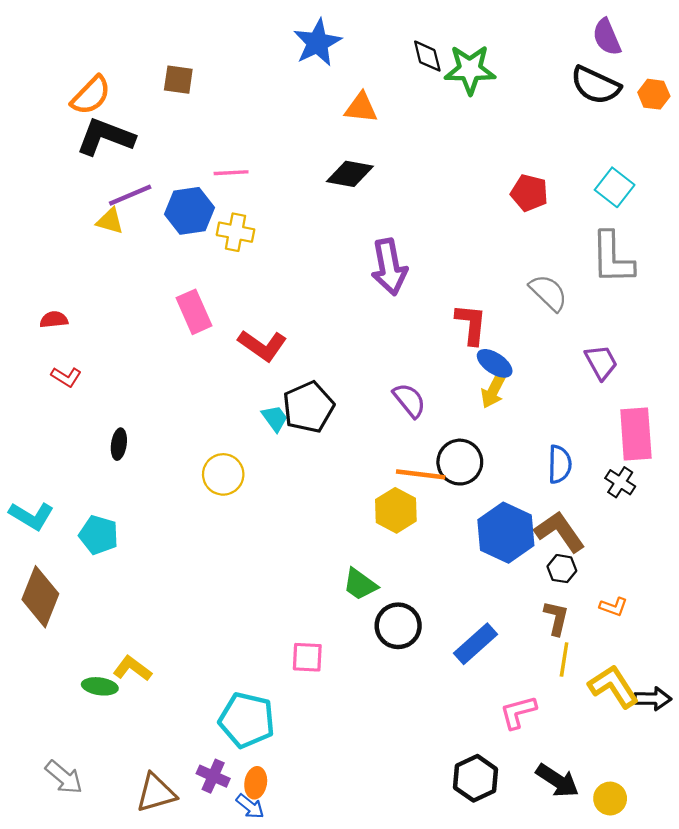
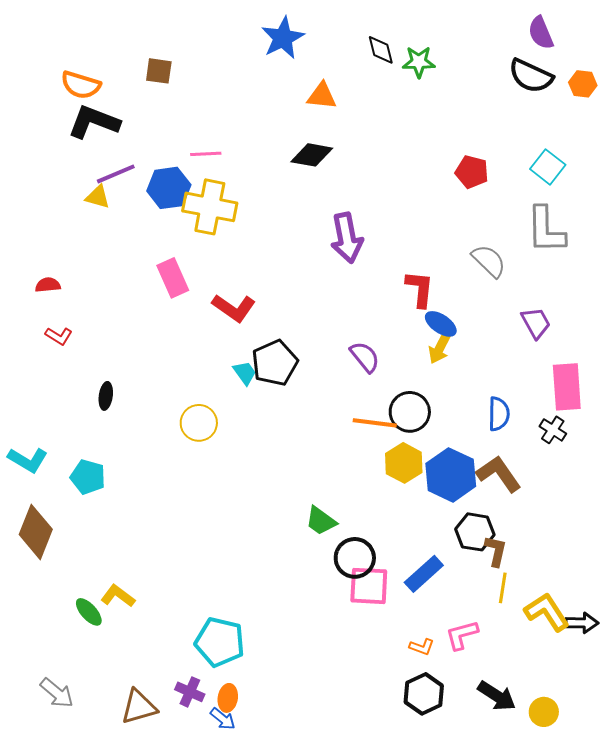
green star: (470, 70) -> (419, 62), size x0.7
orange semicircle: (91, 95) -> (81, 85), turned 63
yellow cross: (236, 232) -> (210, 207), size x1.6
yellow hexagon: (396, 510) -> (404, 463), moved
black hexagon: (562, 569) -> (475, 532), moved, size x1.5
orange L-shape: (613, 607) -> (422, 647), moved
pink square: (307, 657) -> (369, 586), moved, size x1.4
green ellipse: (100, 686) -> (89, 612), turned 40

